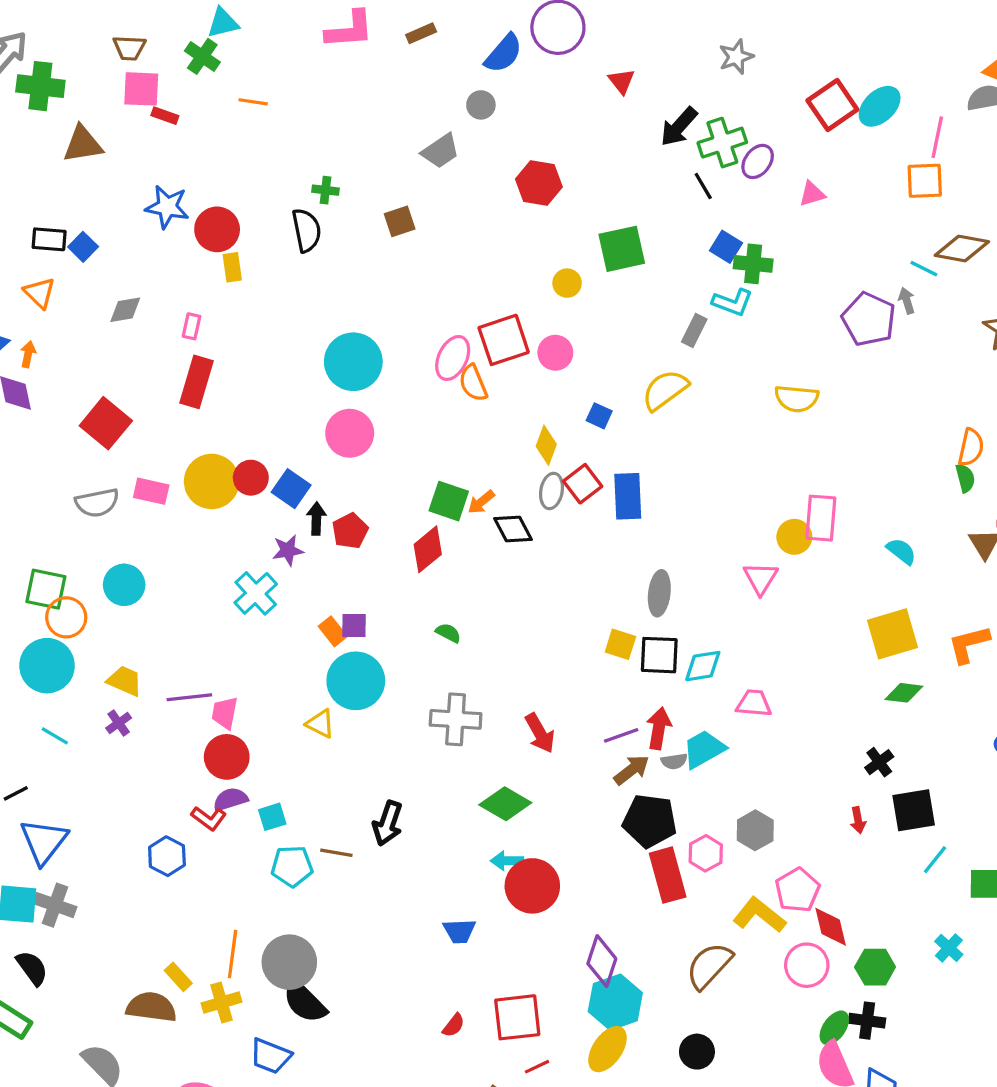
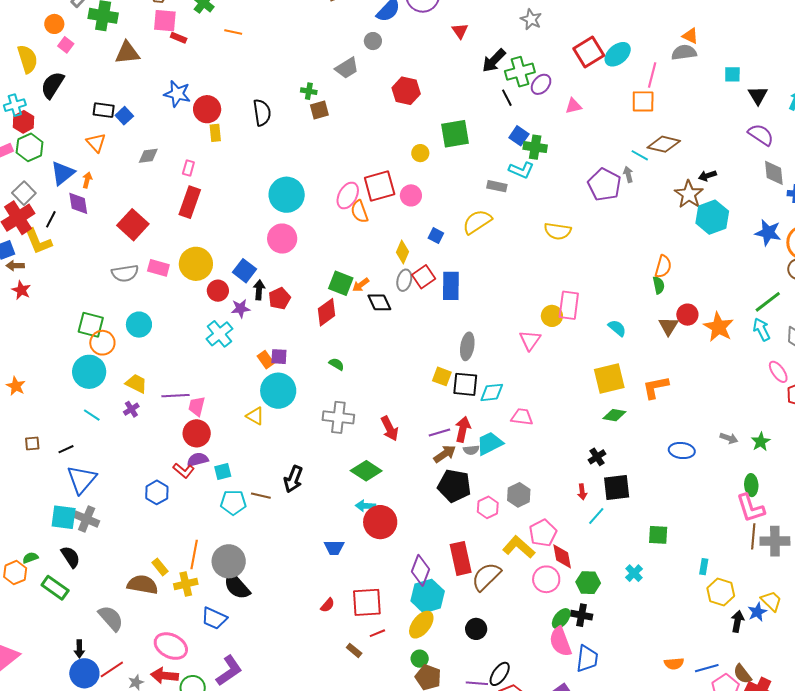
gray star: (736, 57) -> (531, 19), turned -30
green cross: (326, 190) -> (309, 91), moved
gray rectangle: (694, 331) -> (497, 186), turned 72
red circle: (251, 478) -> (218, 291), moved
cyan line: (935, 860) -> (596, 516), moved
red rectangle: (668, 875) -> (461, 558), moved

